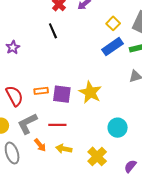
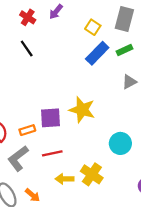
orange rectangle: (41, 91) -> (27, 130), moved
orange arrow: (40, 145) -> (32, 195), moved
yellow cross: (97, 156) -> (92, 174), moved

